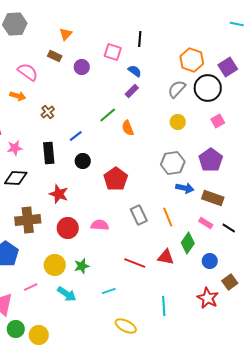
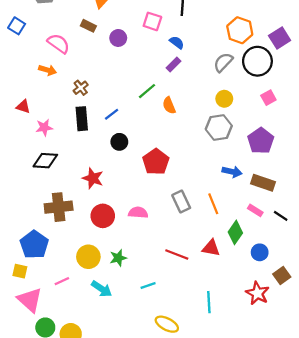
black rectangle: (49, 153) -> (82, 119), moved
gray hexagon: (173, 163) -> (219, 127), moved

